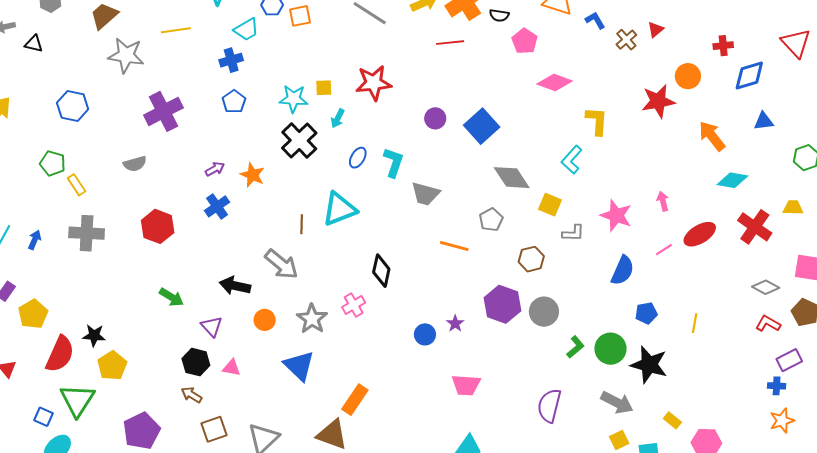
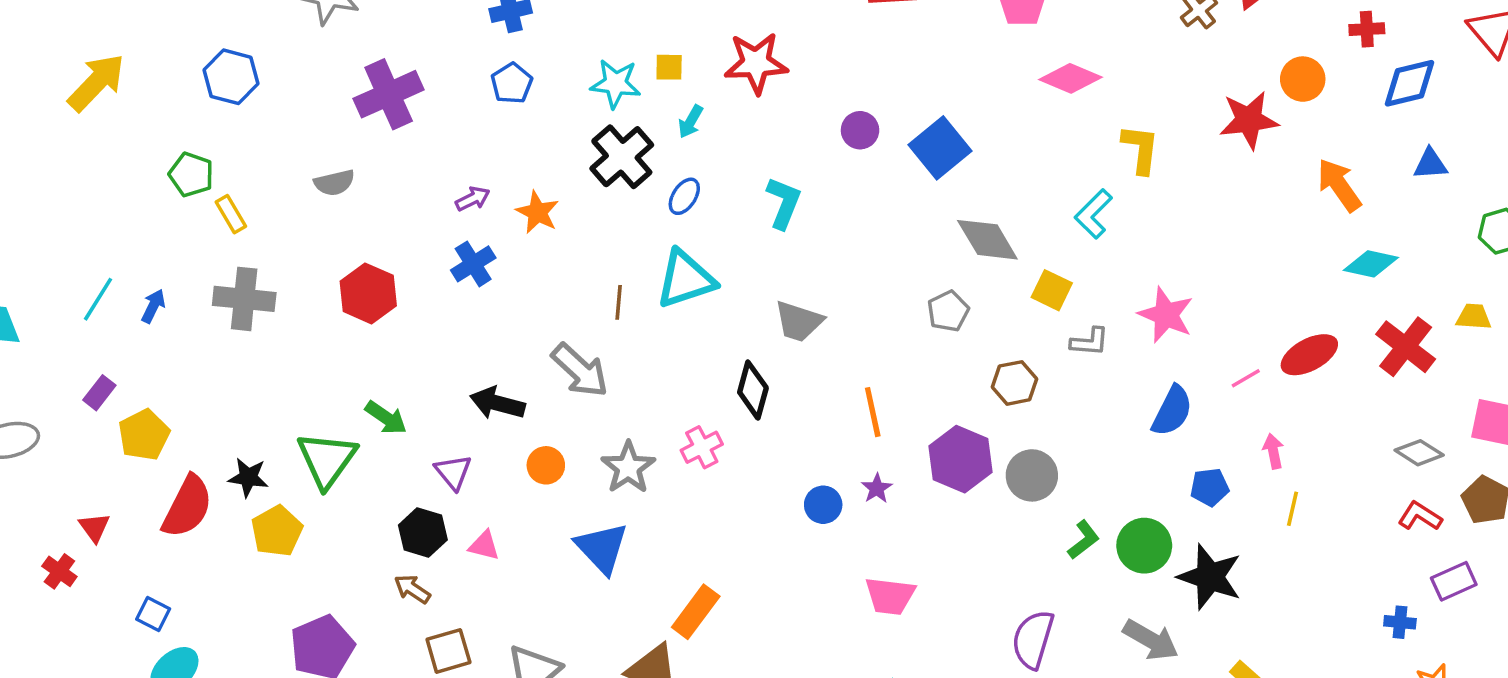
blue ellipse: (358, 158) -> (684, 196), moved
gray trapezoid: (425, 194) -> (799, 321), moved
pink arrow: (663, 201) -> (1273, 451), moved
orange line: (454, 246) -> (873, 412), moved, turned 60
blue cross: (777, 386) -> (1400, 622), moved
green triangle: (77, 400) -> (327, 460), moved

